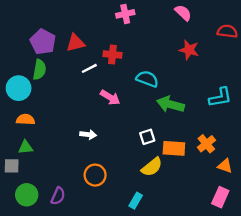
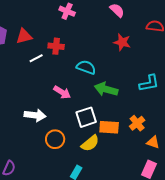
pink cross: (125, 14) -> (67, 11), turned 35
pink arrow: (110, 97) -> (62, 92), moved
white arrow: (88, 135) -> (35, 115), size x1.5
white square: (147, 137) -> (86, 117), size x1.5
orange circle: (95, 175) -> (55, 139), moved

